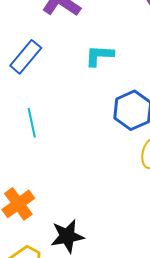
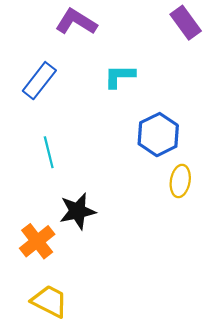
black star: (67, 236) -> (78, 211), moved

